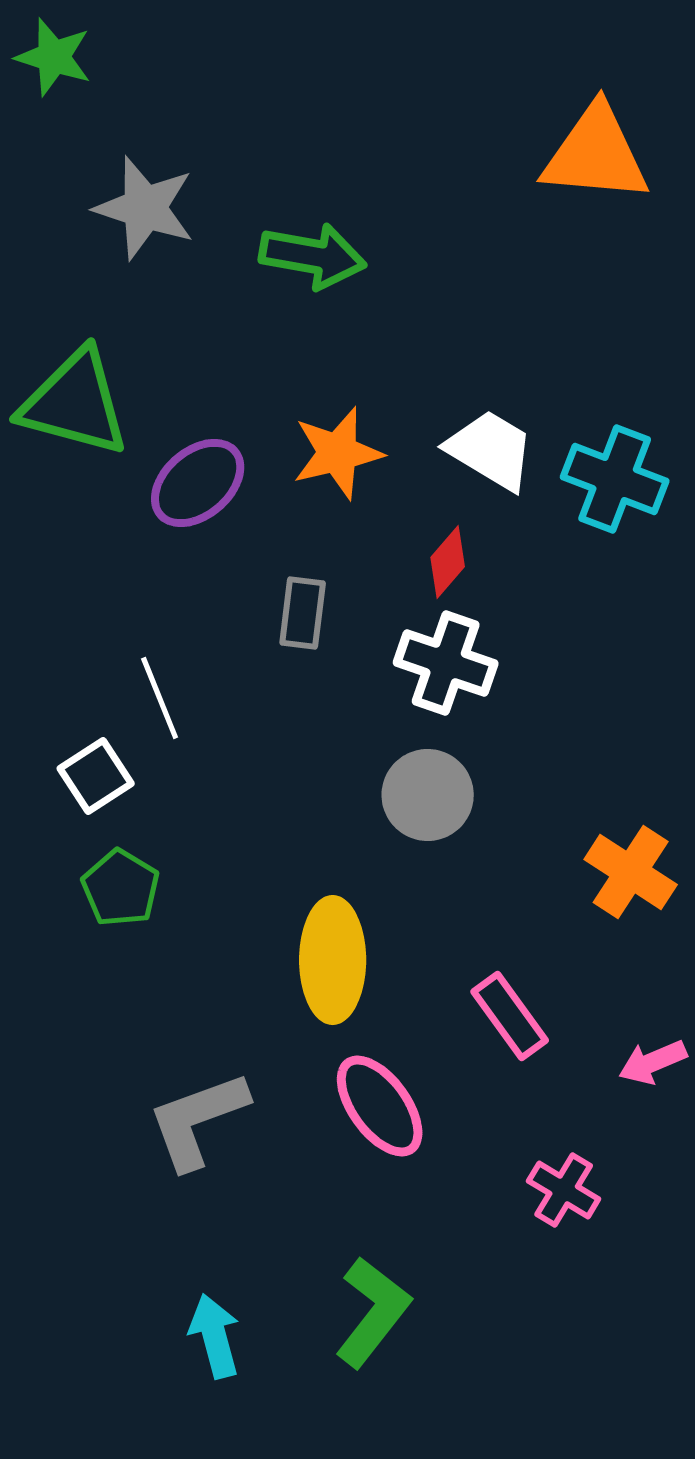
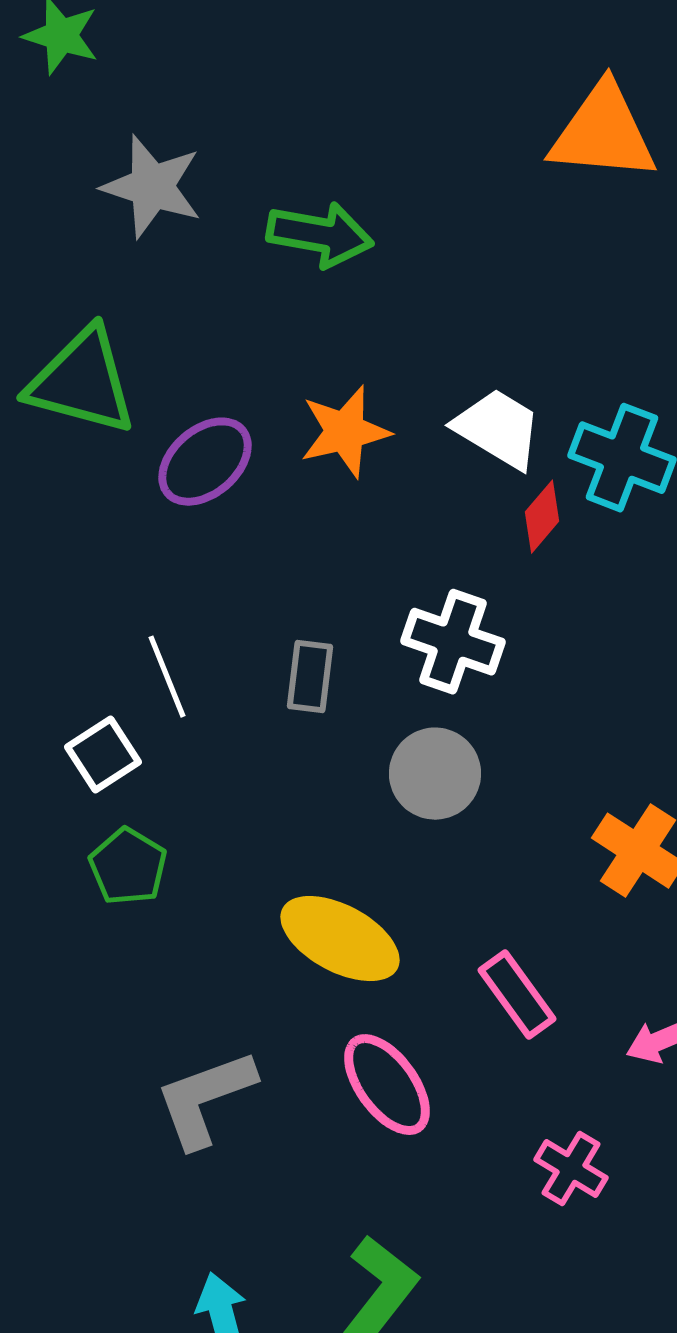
red diamond: (448, 562) -> (542, 517), moved
gray rectangle: (303, 613) -> (310, 677), moved
yellow ellipse: (333, 960) -> (340, 939), turned -62

